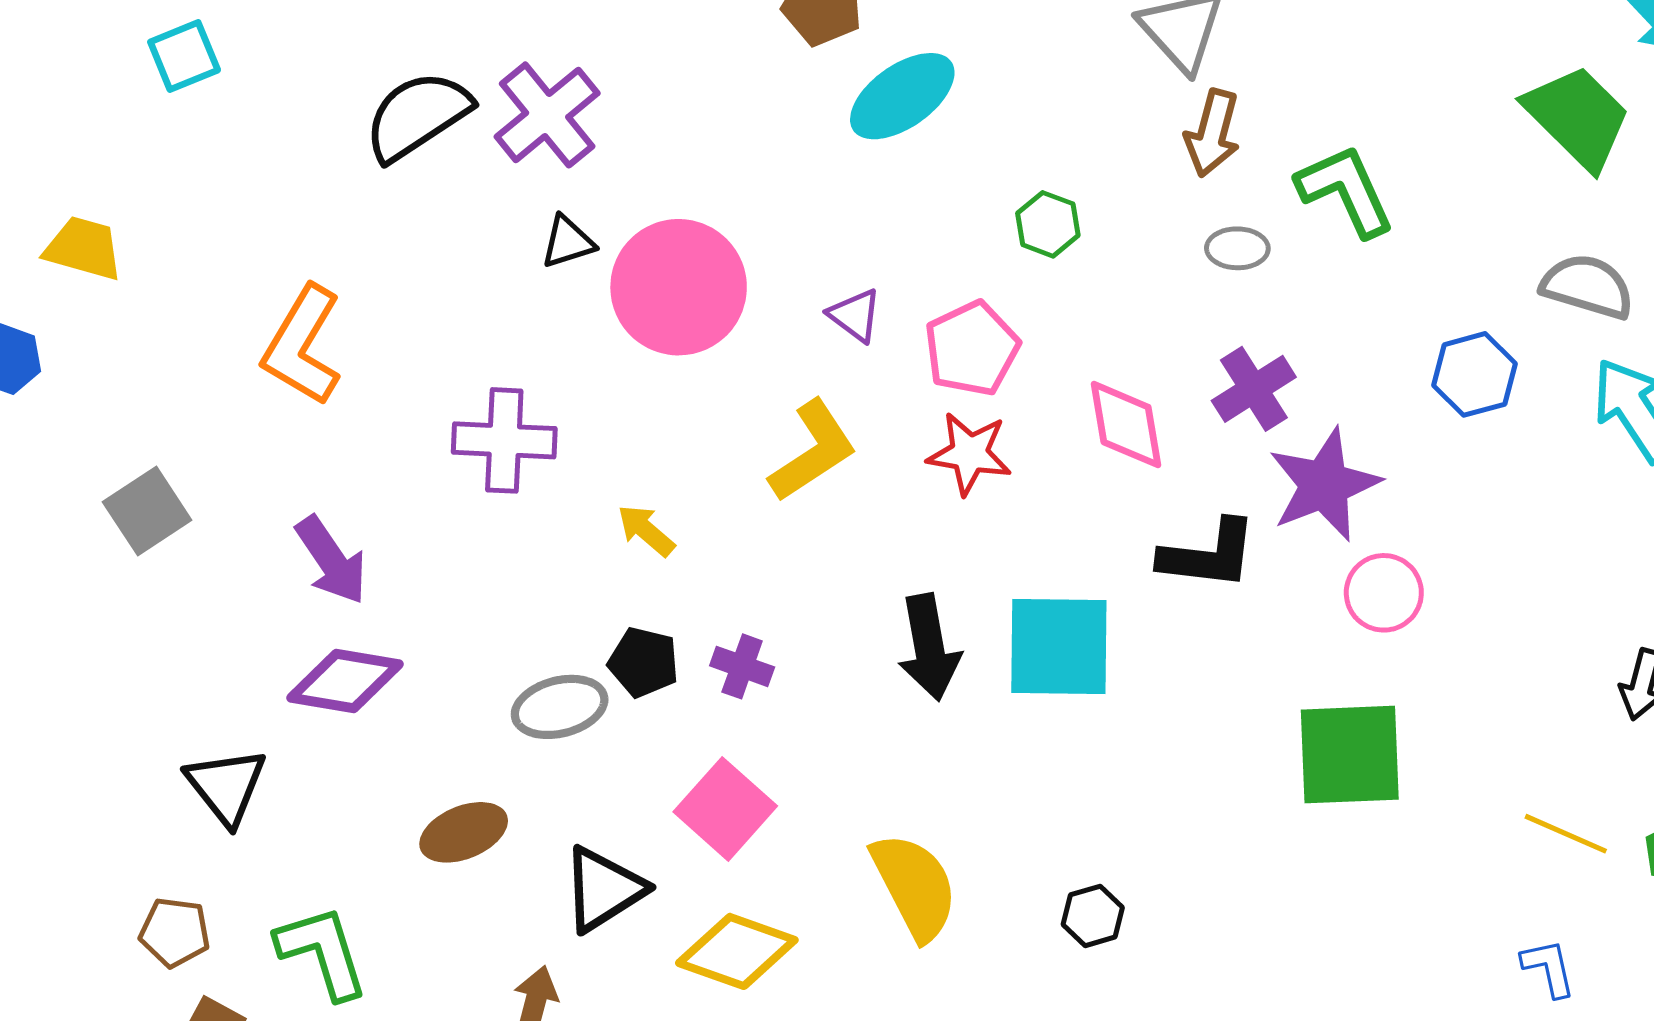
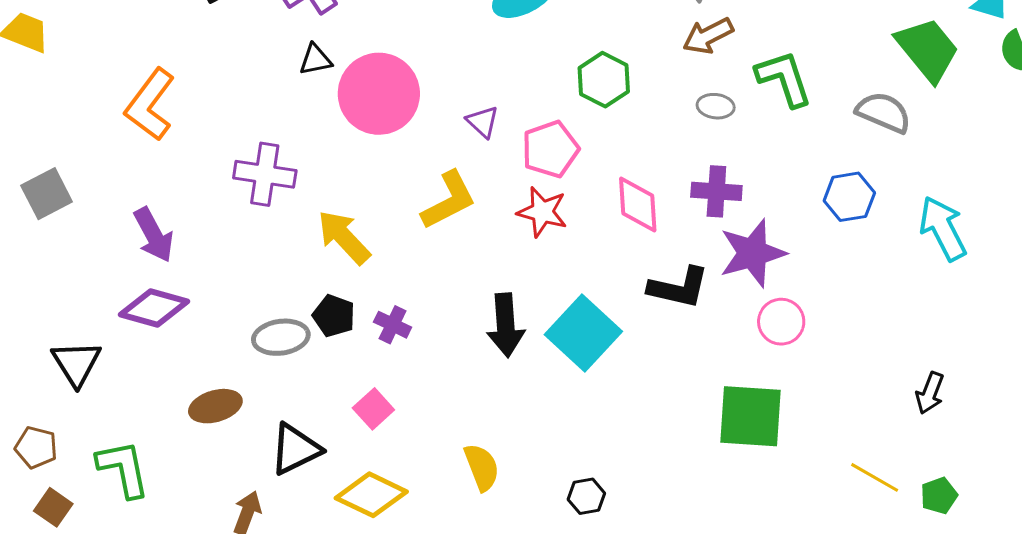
brown arrow: (1212, 133) -> (708, 36), turned 42
green hexagon: (1048, 224) -> (604, 80), size x1.4
gray semicircle: (1588, 286) -> (884, 112), moved
purple cross: (1254, 389) -> (716, 191), turned 30
yellow arrow: (646, 530) -> (344, 237), size x1.6
cyan square: (1059, 647) -> (583, 333), turned 36
pink square: (725, 809) -> (373, 409), size x0.7
yellow semicircle: (915, 886) -> (482, 467), size x0.7

